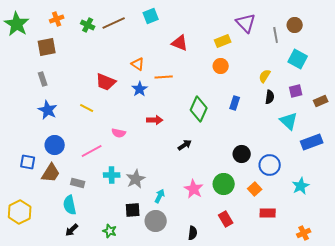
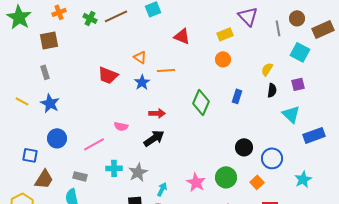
brown rectangle: (321, 101) -> (323, 29), moved, size x1.5
yellow line: (87, 108) -> (22, 101), moved
black arrow: (185, 145) -> (154, 138), moved, size x1.5
brown trapezoid: (51, 173) -> (44, 179), moved

